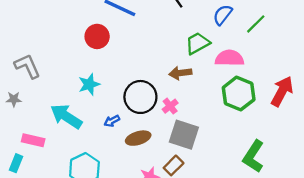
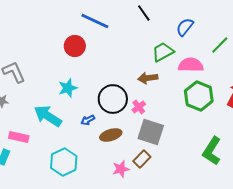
green line: (256, 24) -> (220, 45), moved

